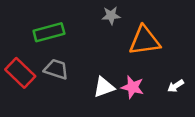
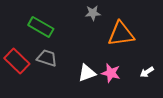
green rectangle: (49, 32) -> (41, 27), turned 45

